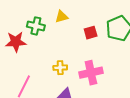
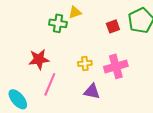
yellow triangle: (62, 17) -> (75, 12), moved
red star: (16, 42) -> (39, 59), moved

